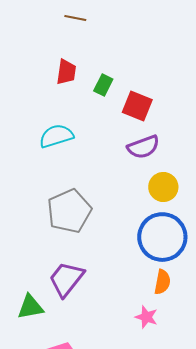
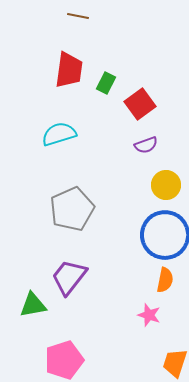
red trapezoid: (66, 72) -> (69, 70), size x1.4
red square: (137, 106) -> (140, 104), turned 32
purple semicircle: (143, 147) -> (146, 145), size x0.7

